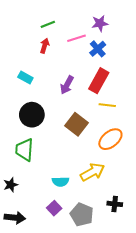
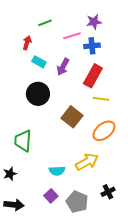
red arrow: (45, 46) -> (27, 43), moved
blue cross: (98, 49) -> (92, 46), turned 35
cyan rectangle: (25, 78) -> (39, 62), moved
purple arrow: (67, 85) -> (63, 67), moved
black circle: (32, 115) -> (38, 94), moved
black cross: (115, 204) -> (108, 192), turned -32

